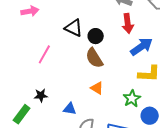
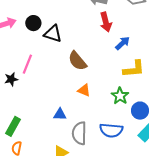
black circle: (96, 36) -> (33, 23), moved
blue arrow: (141, 47) -> (123, 43), size x0.7
black star: (41, 95) -> (11, 79), moved

